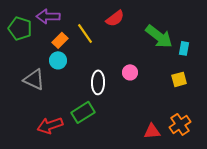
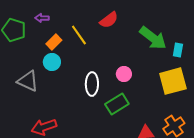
purple arrow: (48, 16) -> (42, 18), size x0.6
yellow square: (179, 79) -> (173, 81), size x1.8
green rectangle: (83, 112) -> (117, 104), moved

